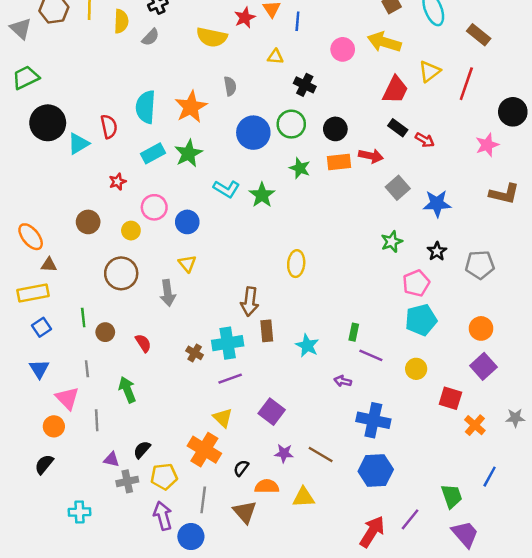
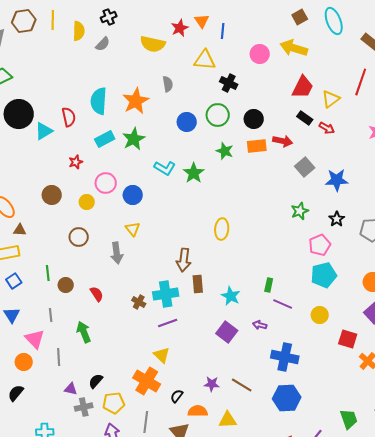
yellow triangle: (275, 57) -> (205, 60), size x1.6
yellow triangle: (430, 71) -> (331, 99), moved
blue circle: (253, 133) -> (187, 122), size x0.7
brown circle: (121, 273) -> (79, 237), size x0.7
purple square: (272, 412) -> (227, 332), moved

